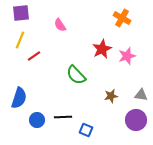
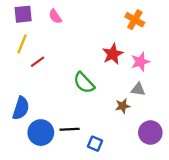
pink semicircle: (60, 25) -> (55, 16), moved
gray triangle: (141, 95) -> (138, 89), moved
blue circle: (37, 120) -> (41, 133), size x1.5

